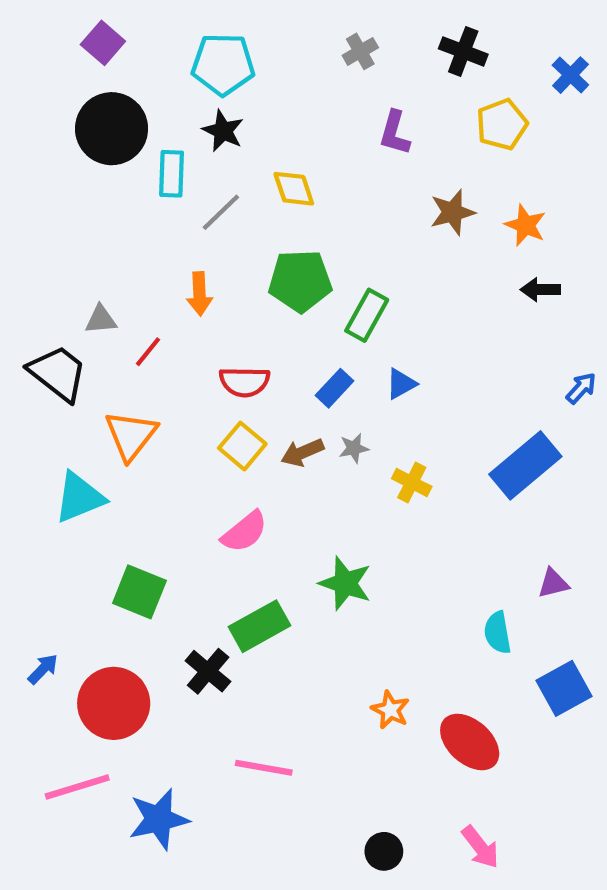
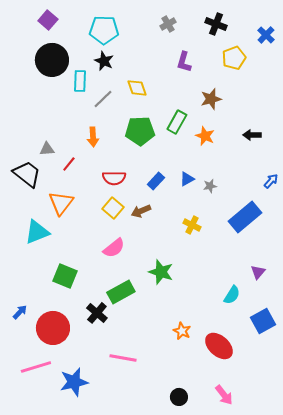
orange star: (525, 225) -> (205, 136), moved
green rectangle: (367, 315) -> (177, 122), moved
gray star: (354, 448) -> (210, 186), moved
purple triangle: (553, 583) -> (258, 272), turned -35
cyan semicircle: (498, 633) -> (232, 295), turned -138

